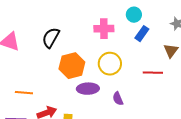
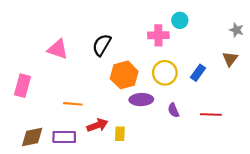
cyan circle: (134, 15) -> (180, 20), moved
blue rectangle: (142, 34) -> (198, 73), moved
red line: (153, 73) -> (211, 115), moved

